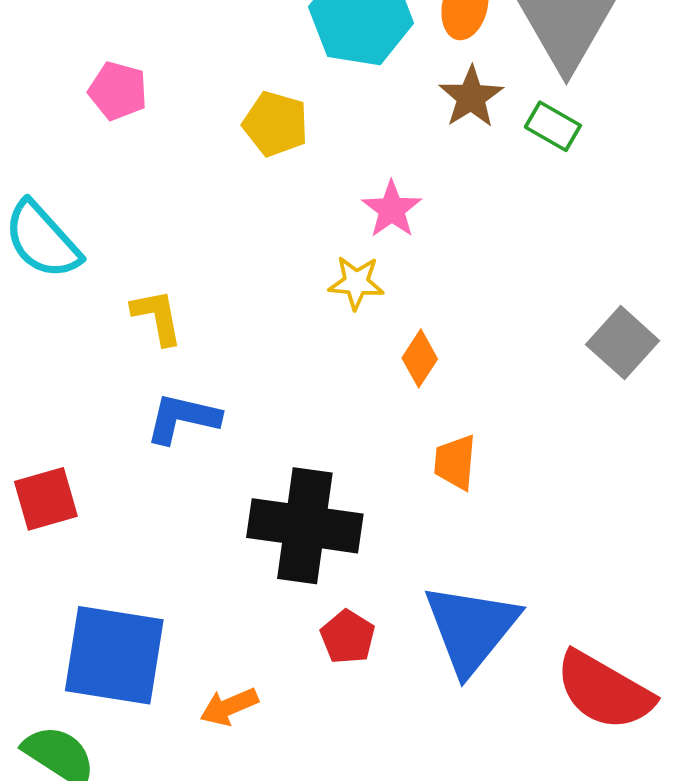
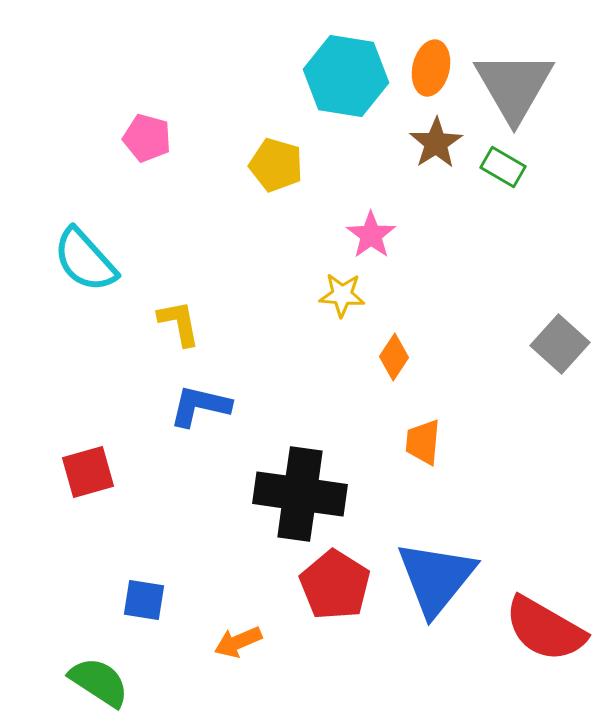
red pentagon: (348, 637) -> (335, 585), size x1.6
blue square: (114, 655) -> (144, 600), size x0.5

